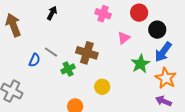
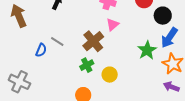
pink triangle: (124, 38) -> (113, 25), moved
brown cross: (87, 53) -> (93, 41), turned 35
green cross: (68, 69) -> (87, 65), moved

